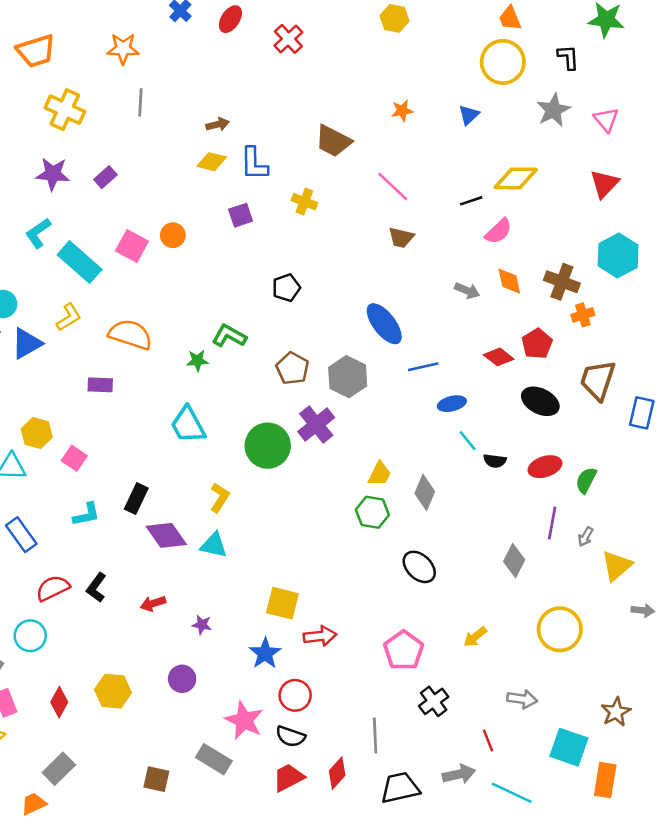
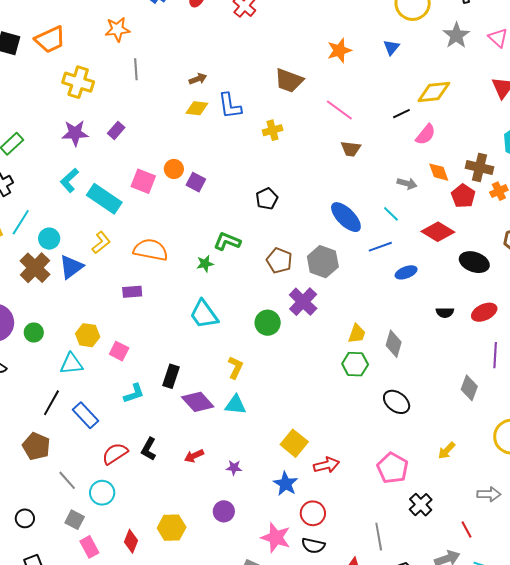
orange star: (402, 111) -> (339, 50), size x1.4
yellow cross: (304, 202) -> (273, 130), turned -30
purple square: (241, 215) -> (196, 182), moved, turned -36
red pentagon: (537, 344) -> (463, 196), moved
red diamond: (499, 357) -> (438, 232), size x1.4
cyan line: (468, 441) -> (391, 214), moved
green circle: (268, 446) -> (268, 323), size x0.7
yellow square: (282, 603) -> (294, 443), turned 32

